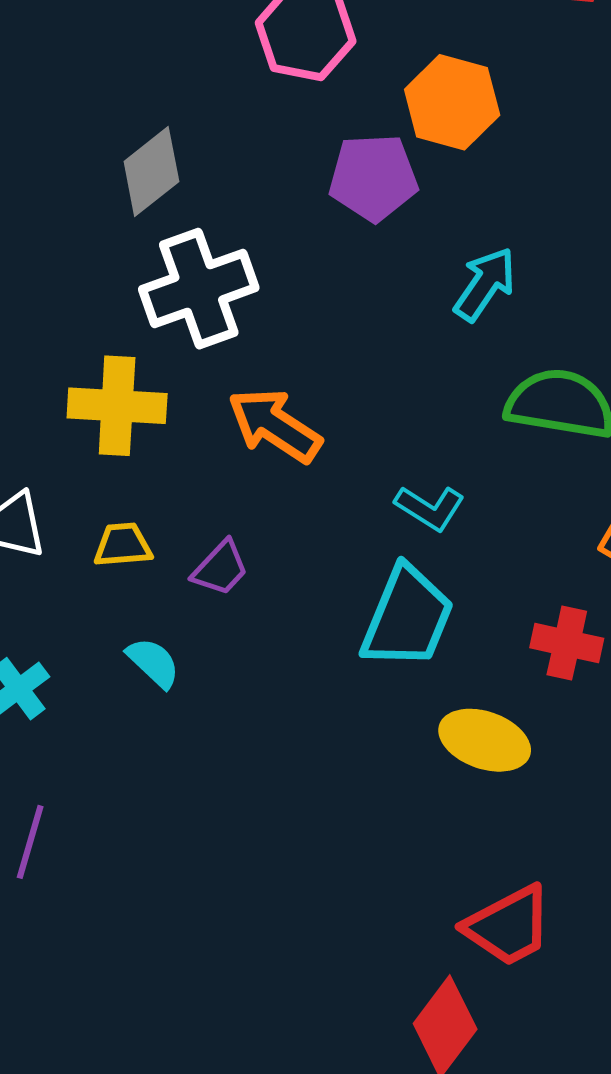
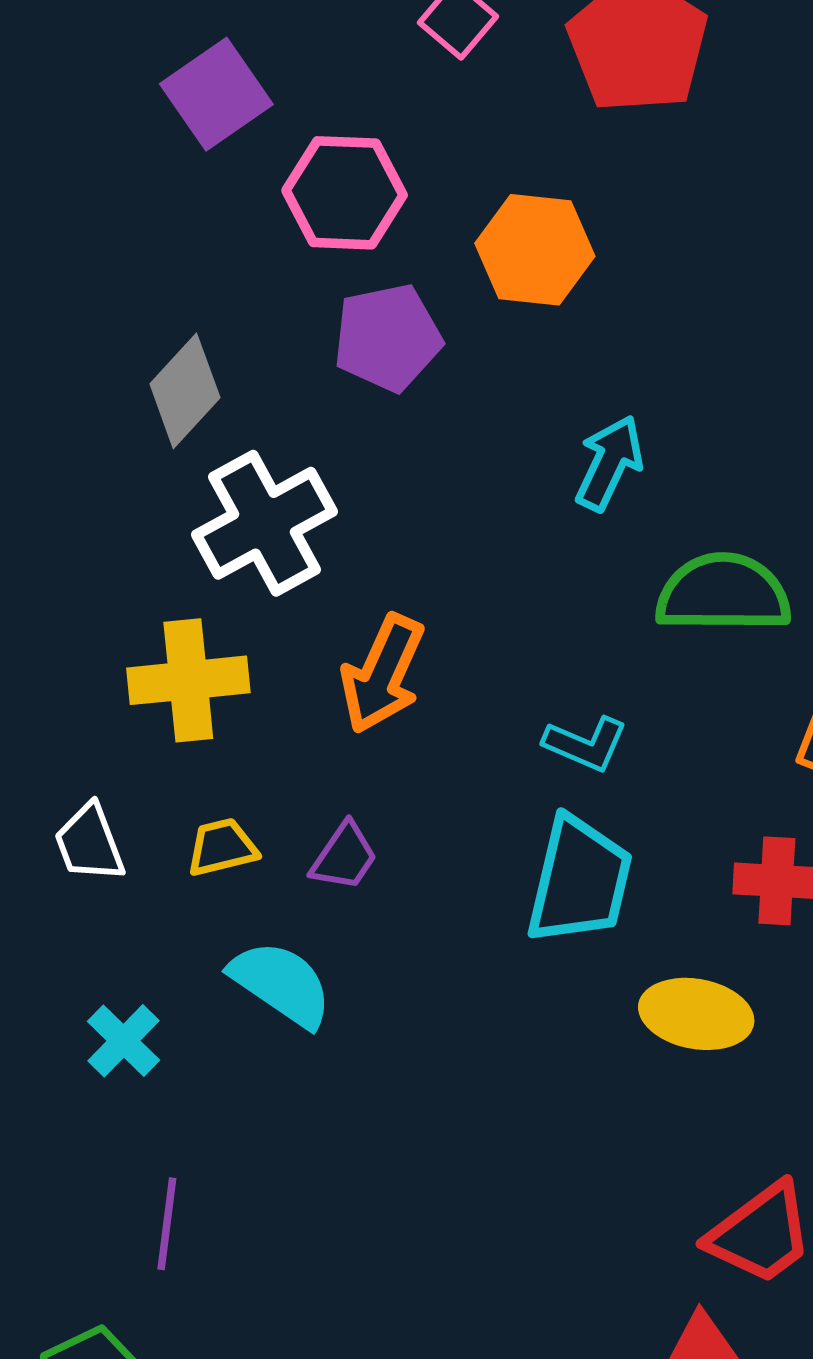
purple pentagon: (373, 178) -> (388, 338), moved
orange arrow: (275, 425) -> (382, 674), turned -90
cyan semicircle: (153, 663) -> (281, 984), size x1.5

